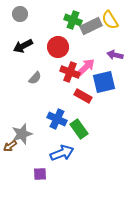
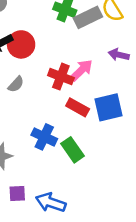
red circle: (58, 47) -> (21, 44), moved
blue square: (104, 82) -> (108, 107), moved
blue arrow: (62, 153) -> (51, 202), moved, turned -140
purple square: (40, 174) -> (17, 193), moved

